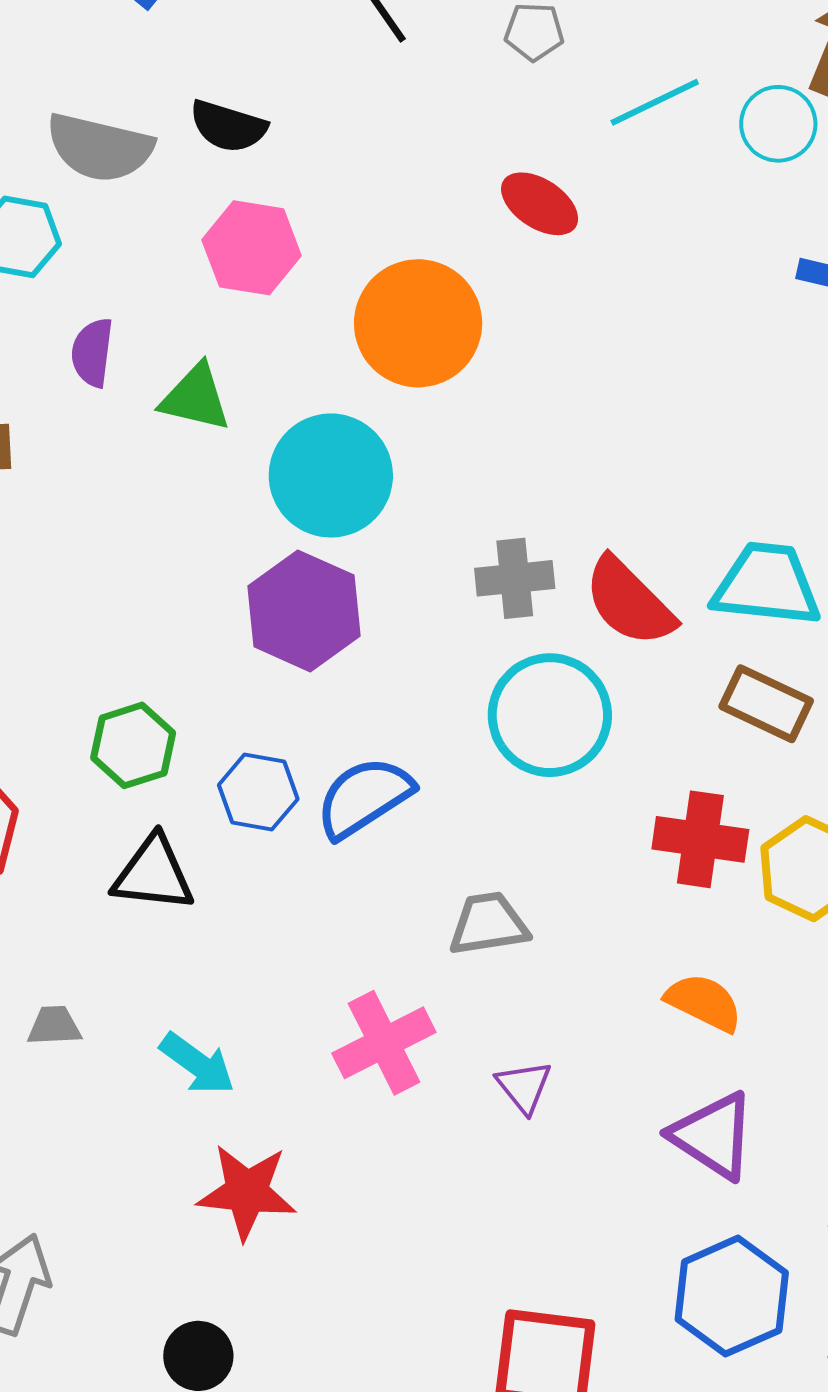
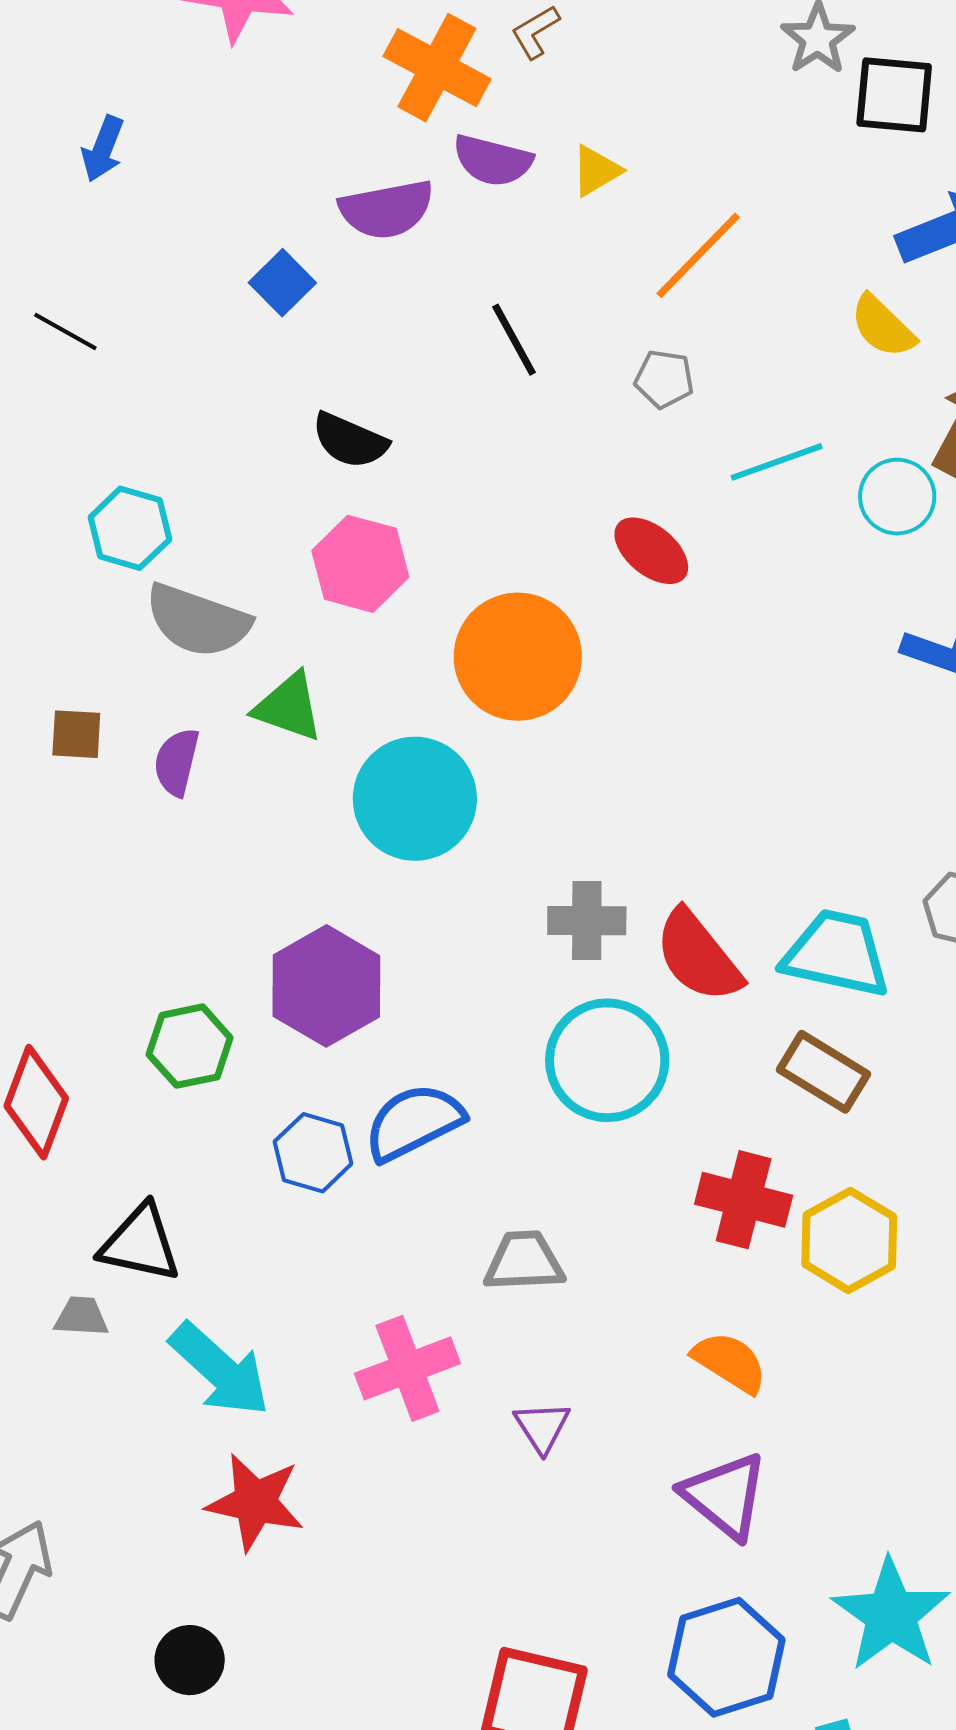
gray semicircle: (100, 148) -> (198, 621), moved
purple semicircle: (92, 352) -> (177, 762), moved
purple hexagon: (304, 611) -> (326, 986), moved
blue hexagon: (258, 792) -> (313, 1153), moved
black triangle: (153, 874) -> (140, 1243), moved
cyan arrow: (197, 1064) -> (220, 1370), size x1.4

